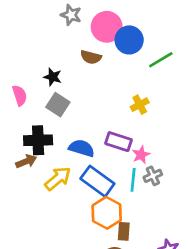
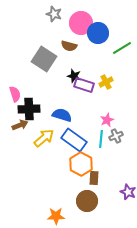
black star: (53, 77) -> (74, 76), moved
pink semicircle: (20, 95) -> (15, 94), moved
gray square: (58, 105) -> (44, 59), moved, size x1.4
purple rectangle: (119, 142) -> (84, 85), moved

